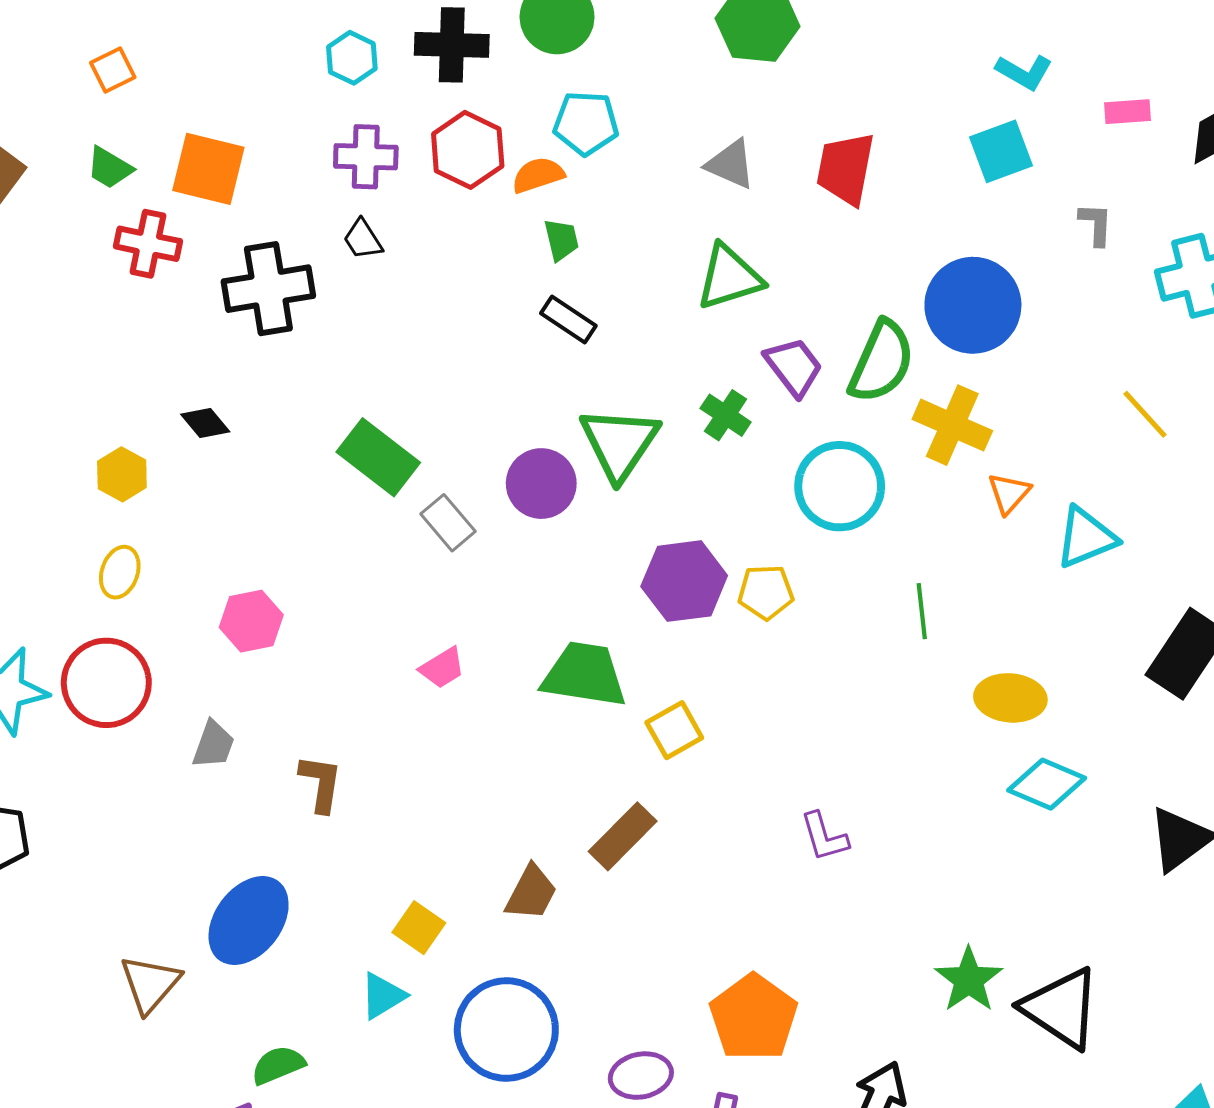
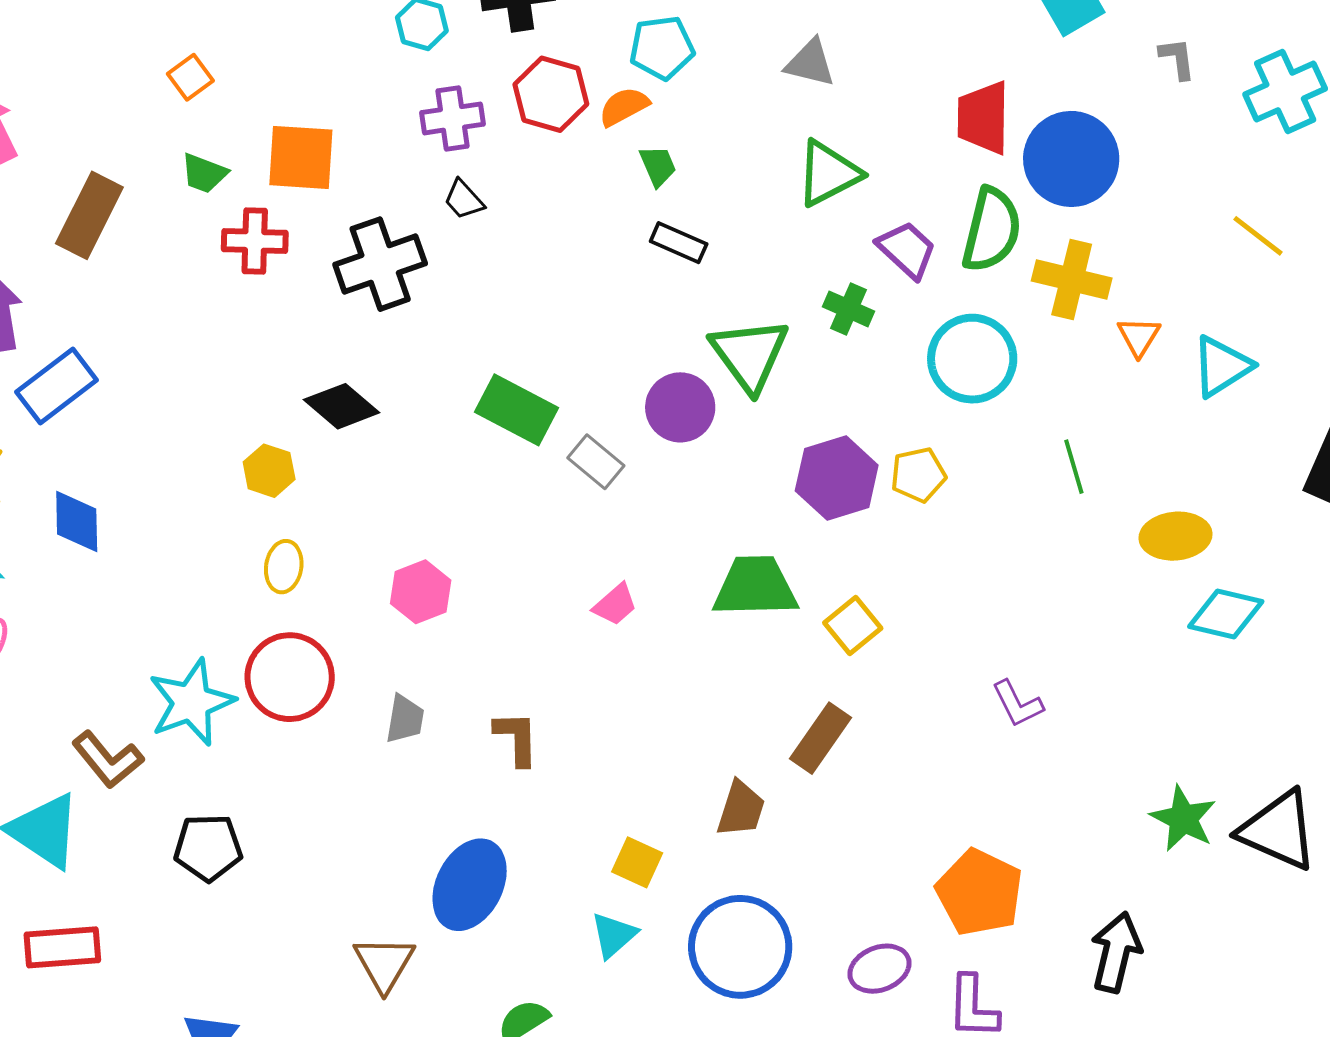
red trapezoid: (846, 169) -> (983, 118), moved
black diamond: (205, 423) -> (342, 406), size x1.5

